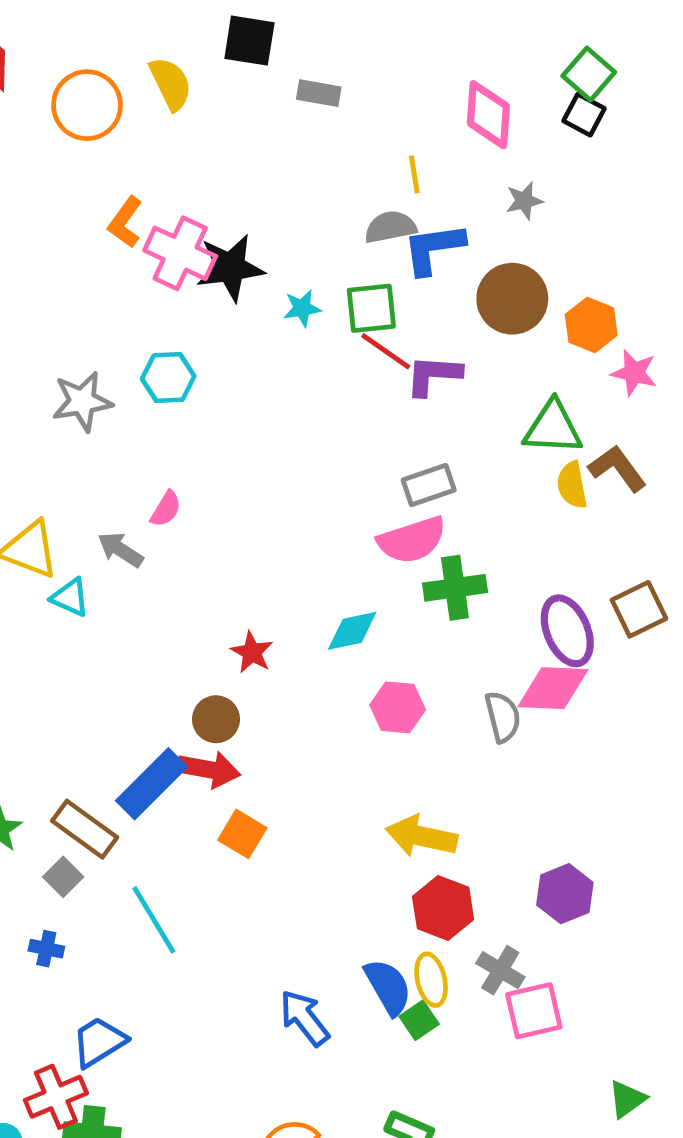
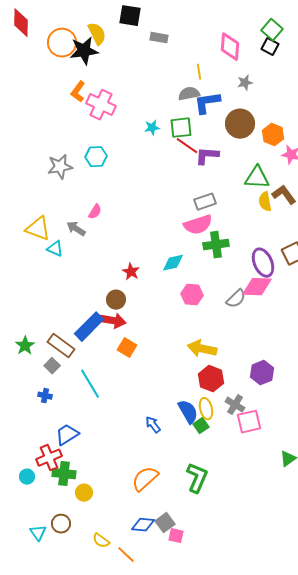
black star: (230, 268) -> (84, 51), moved
gray semicircle: (503, 717) -> (236, 299), turned 60
blue arrow: (304, 1018) -> (153, 425), size x0.7

